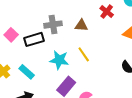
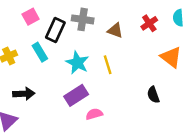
black rectangle: (34, 39) -> (55, 30), turned -66
cyan rectangle: (27, 72) -> (40, 52), moved

